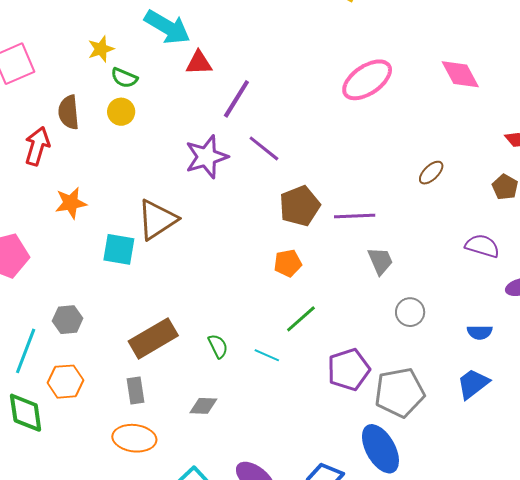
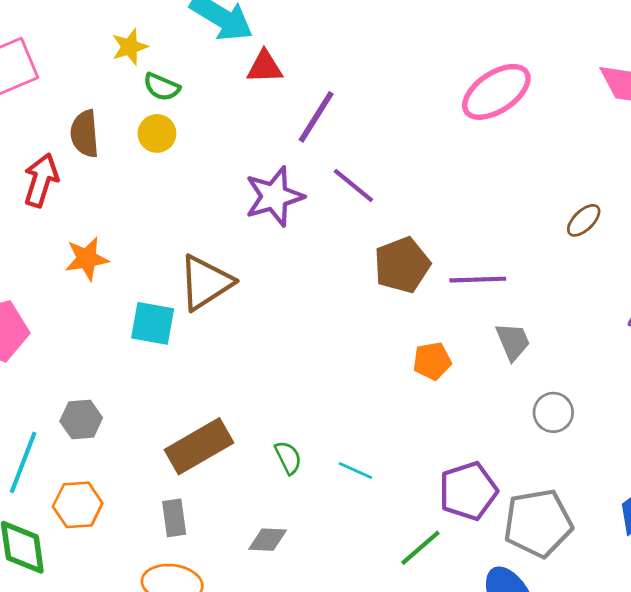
orange pentagon: (288, 263) -> (432, 361), moved
green line: (301, 319) -> (420, 548), moved

